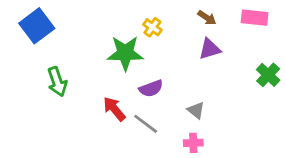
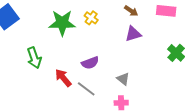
green star: (125, 53) -> (62, 23), moved
green arrow: (57, 82) -> (34, 58), moved

